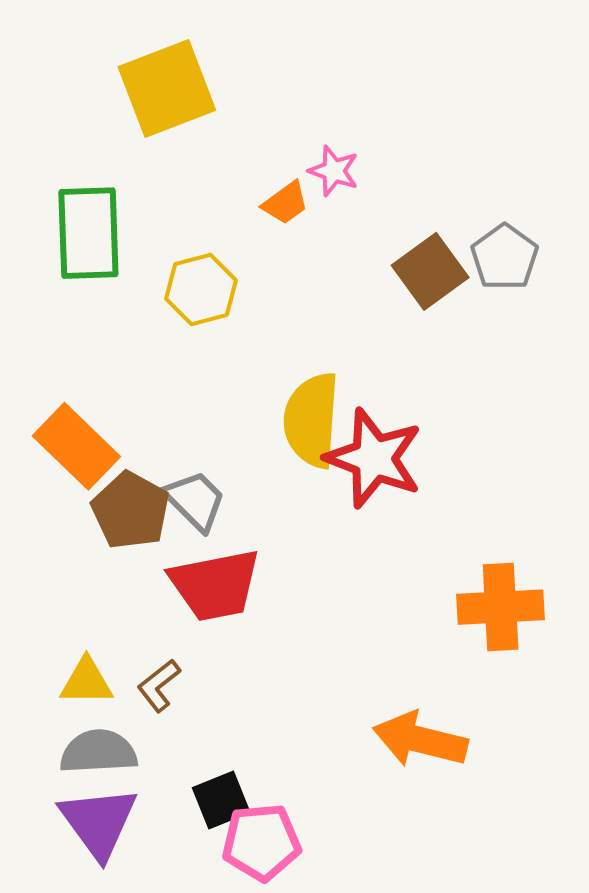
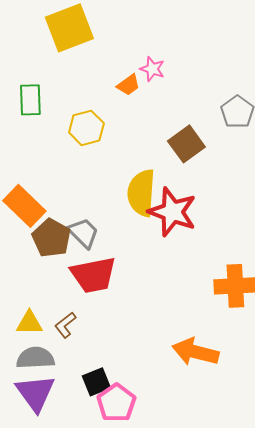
green rectangle: (88, 233) -> (30, 100), size x0.7
brown square: (430, 271) -> (186, 144), moved
pink pentagon: (261, 842) -> (116, 403), turned -30

